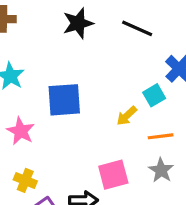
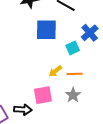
blue square: (64, 100) -> (46, 30), moved
yellow arrow: (127, 116) -> (55, 71), moved

